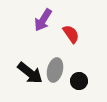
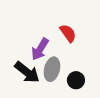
purple arrow: (43, 20) -> (40, 49), moved

